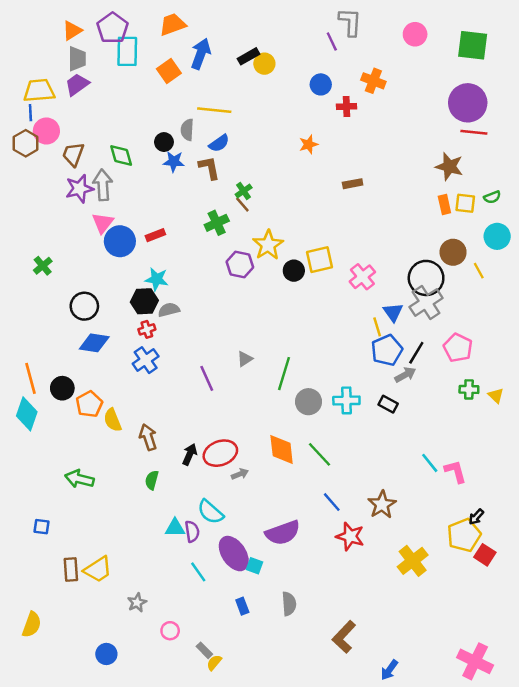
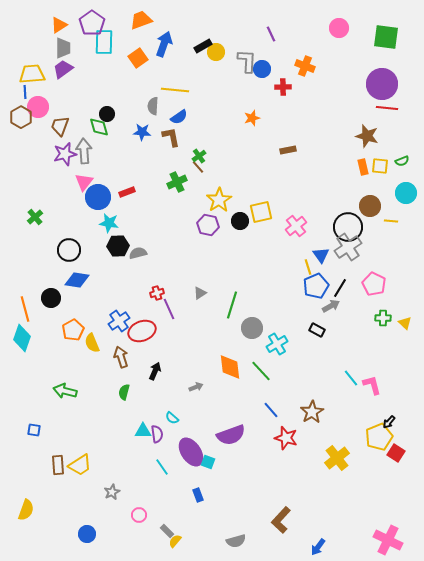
gray L-shape: (350, 22) -> (247, 61), moved
black circle: (164, 142) -> (107, 114), moved
purple hexagon: (240, 265) -> (208, 225), moved
yellow line: (479, 271) -> (391, 221), turned -56
cyan star: (157, 279) -> (109, 223), moved
red cross: (147, 329) -> (157, 293), moved
blue cross: (146, 360) -> (119, 321), moved
black circle: (62, 388) -> (51, 298), moved
cyan cross: (346, 400) -> (277, 344), moved, turned -30
red ellipse: (220, 453) -> (142, 331), moved
cyan semicircle: (211, 512) -> (172, 418), size x0.6
gray semicircle: (289, 604) -> (236, 541), moved, turned 78

